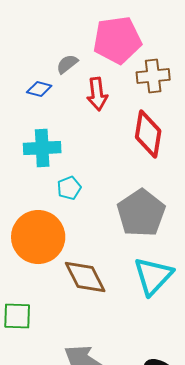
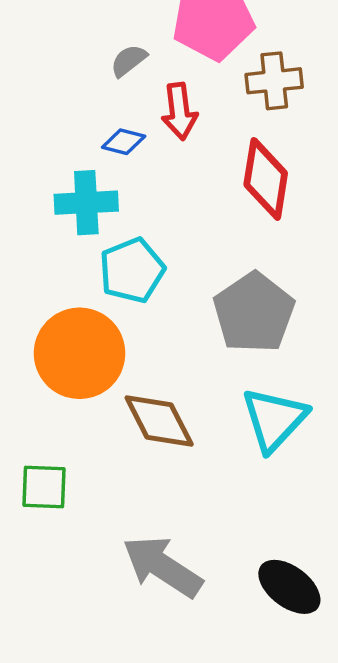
blue diamond: (39, 89) -> (124, 142), moved
cyan pentagon: (69, 188) -> (132, 270), size x1.6

